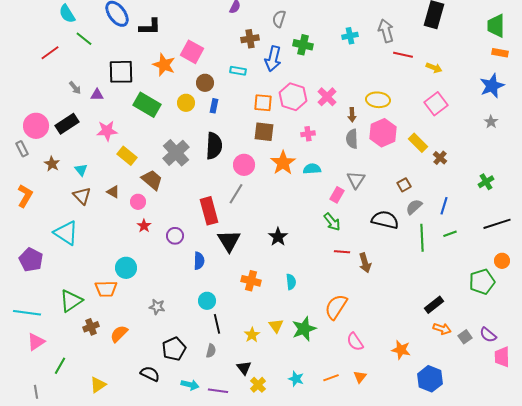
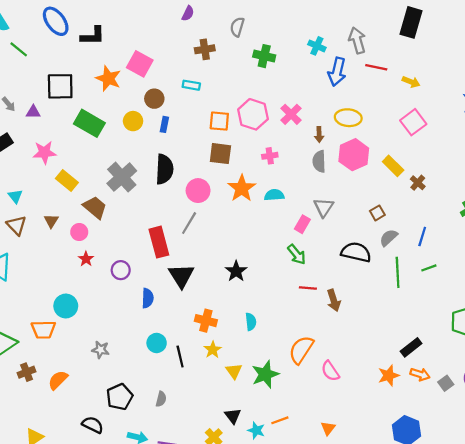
cyan cross: (350, 36) -> (317, 46), turned 35
blue arrow: (273, 59) -> (337, 72), moved
brown triangle: (113, 192) -> (51, 221), turned 32
black line: (217, 324) -> (180, 356), moved
yellow star: (252, 335) -> (213, 350), moved
pink semicircle: (355, 342) -> (330, 371), moved
orange star: (401, 350) -> (389, 375), moved, turned -30
black triangle: (244, 368) -> (233, 416), moved
orange line: (331, 378) -> (280, 420), moved

